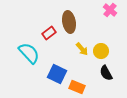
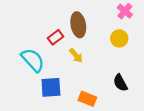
yellow arrow: (82, 49) -> (76, 56), moved
yellow circle: (101, 51) -> (119, 38), moved
blue square: (57, 74) -> (51, 87), moved, turned -30

